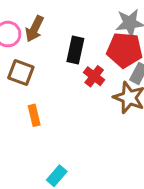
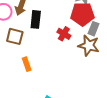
black rectangle: (75, 50) -> (36, 19), moved

